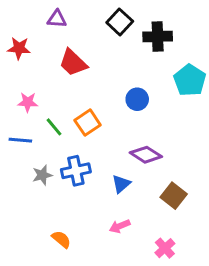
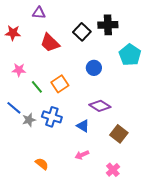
black square: (120, 22) -> (82, 32), moved
blue line: (20, 140) -> (14, 108), moved, turned 35
blue cross: (76, 171) -> (52, 117), turned 30
blue triangle: (121, 184) -> (83, 126), turned -48

